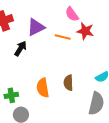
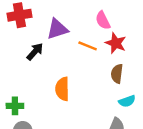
brown semicircle: (68, 83) -> (117, 74), moved
orange semicircle: (43, 88) -> (62, 89), moved

